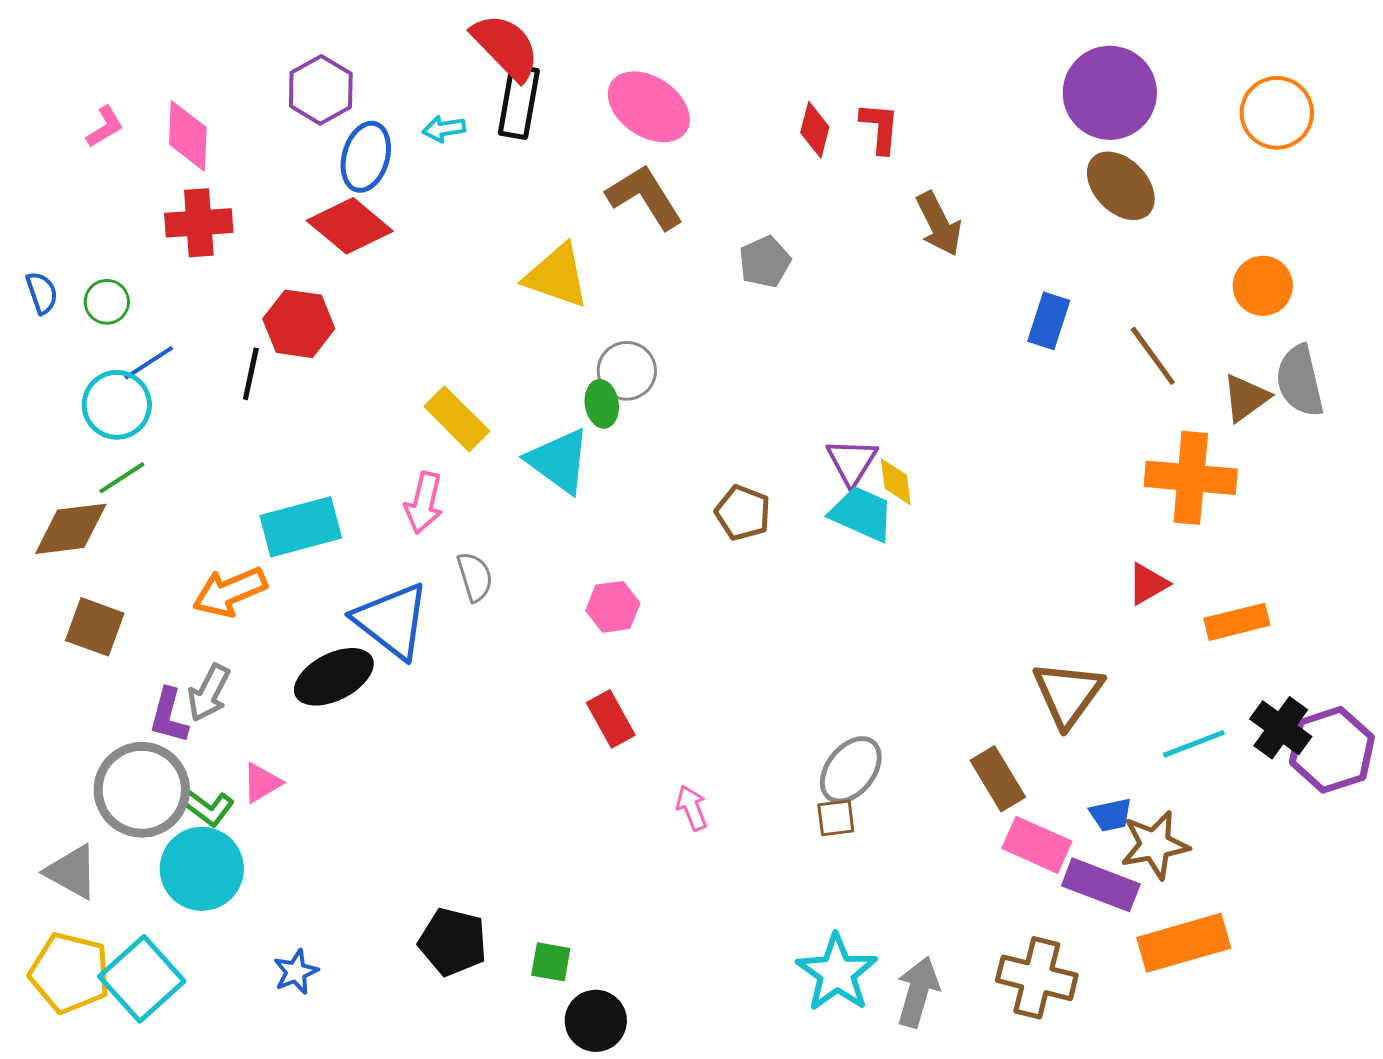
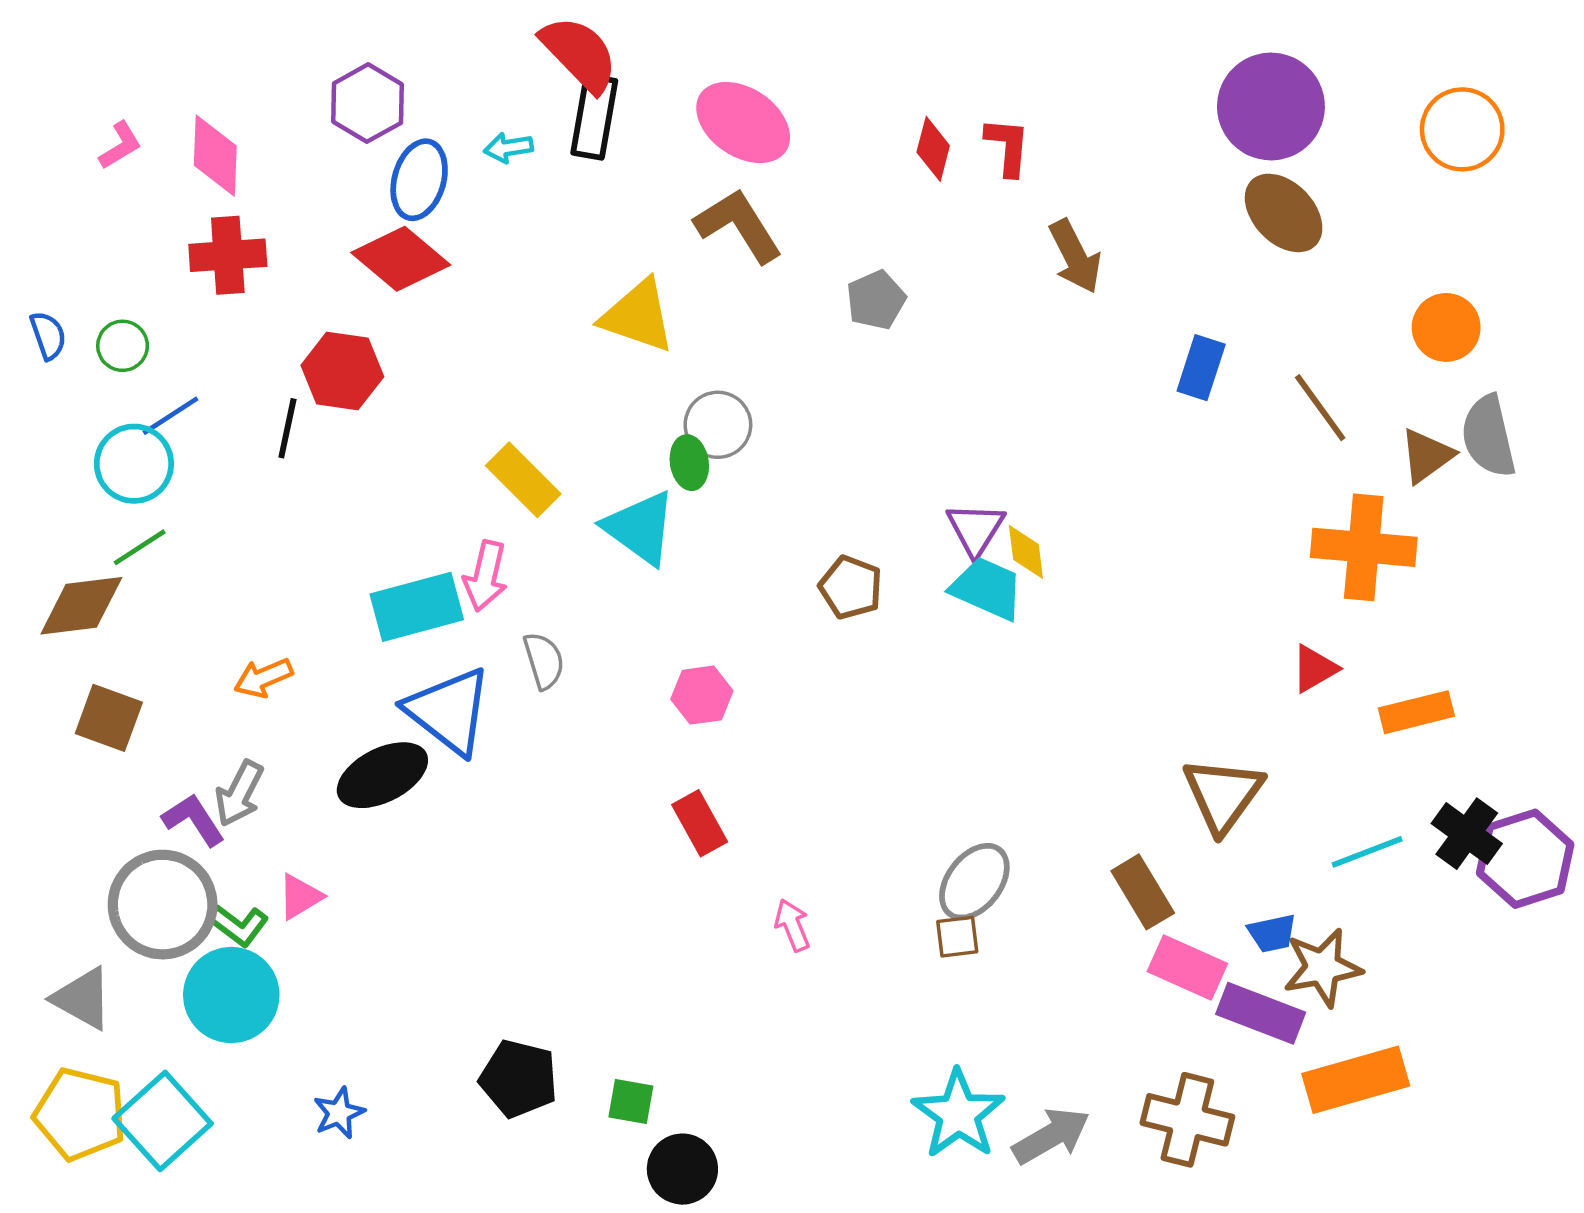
cyan rectangle: (301, 527) -> (417, 607), moved
orange arrow: (230, 592) -> (263, 678), size x0.7
purple L-shape: (169, 716) -> (194, 820), turned 132
gray arrow: (918, 992) -> (1051, 1136), turned 44

